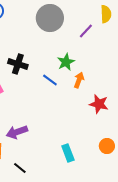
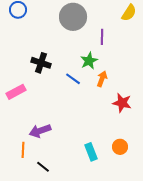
yellow semicircle: (106, 14) -> (129, 13), turned 36
purple line: (86, 31) -> (102, 37), moved, turned -42
orange circle: (107, 146) -> (120, 147), moved

